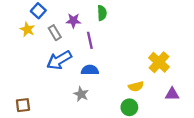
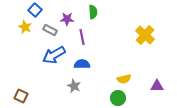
gray rectangle: (55, 33) -> (50, 30), turned -32
yellow cross: (159, 62) -> (145, 35), moved
brown square: (23, 105) -> (21, 96), turned 32

